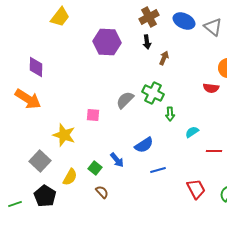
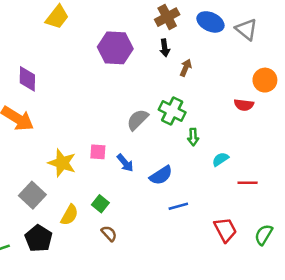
pink square: (93, 115) -> (98, 152), moved
blue arrow: (117, 160) -> (125, 163), moved

